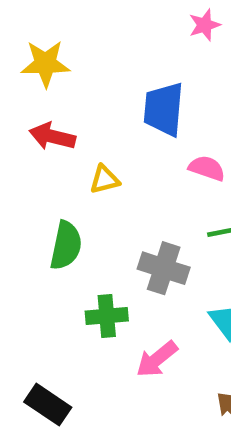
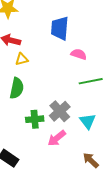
yellow triangle: (105, 180) -> (22, 59), moved
gray cross: (164, 268) -> (60, 111), moved, turned 30

